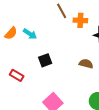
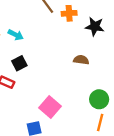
black square: (45, 60) -> (19, 63), moved

